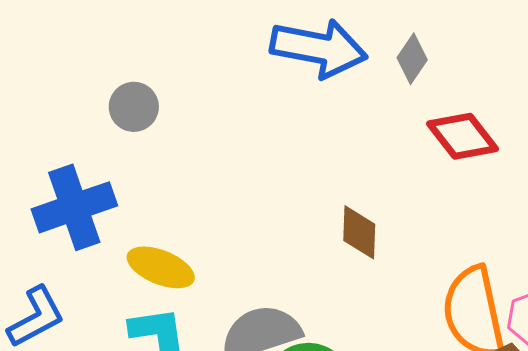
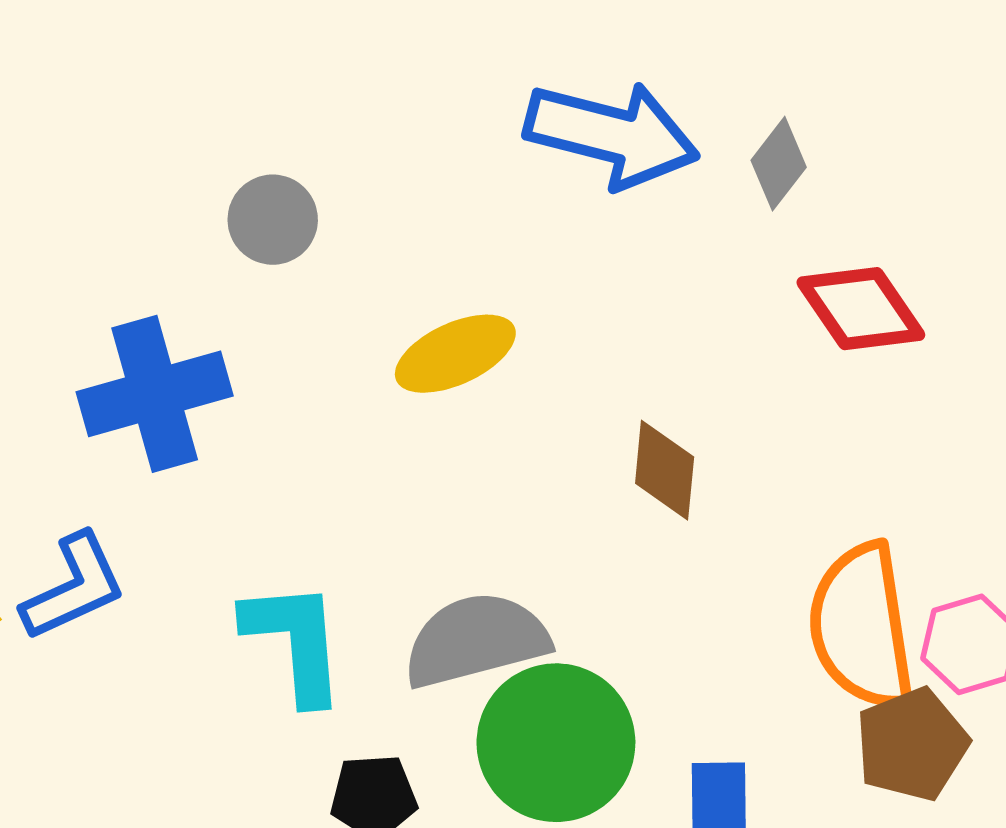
yellow ellipse: (161, 267) -> (455, 354), moved, turned -50

